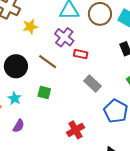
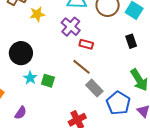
brown line: (48, 62) -> (82, 67), moved
gray rectangle: (93, 83) -> (94, 88), moved
cyan star: (15, 98) -> (30, 78), moved

